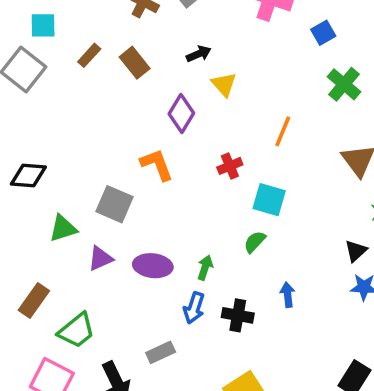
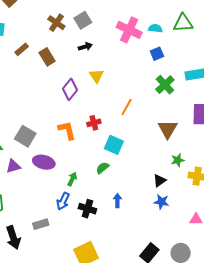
black arrow: (199, 54) -> (85, 47), moved
orange L-shape: (157, 165) -> (67, 130), moved
purple ellipse: (153, 266) -> (44, 162), moved

